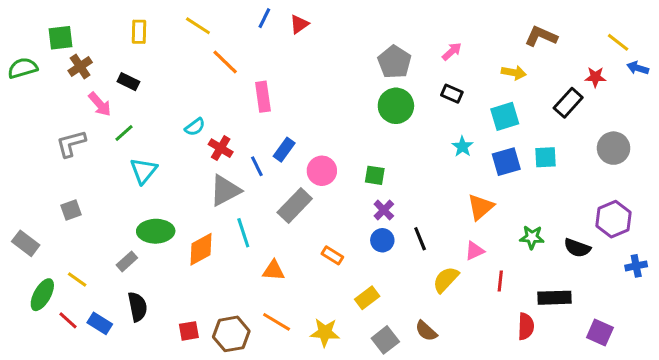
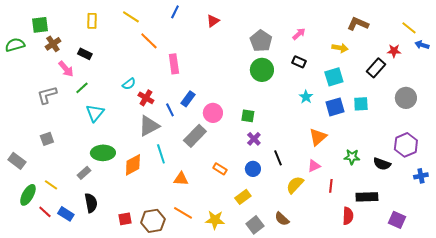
red triangle: (299, 24) -> (213, 21), moved
blue circle: (382, 240) -> (253, 169), moved

